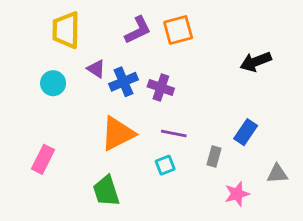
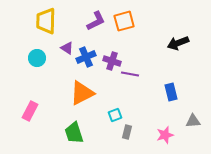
blue rectangle: (246, 132) -> (171, 92), turned -48
purple line: (174, 133) -> (130, 74), moved
gray rectangle: (214, 156) -> (127, 132), moved

